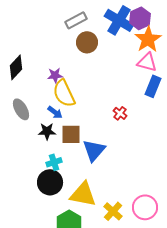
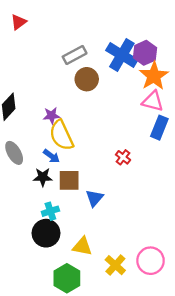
blue triangle: (94, 150) -> (94, 198), size x0.7
yellow triangle: (83, 194) -> (82, 246), size x0.7

